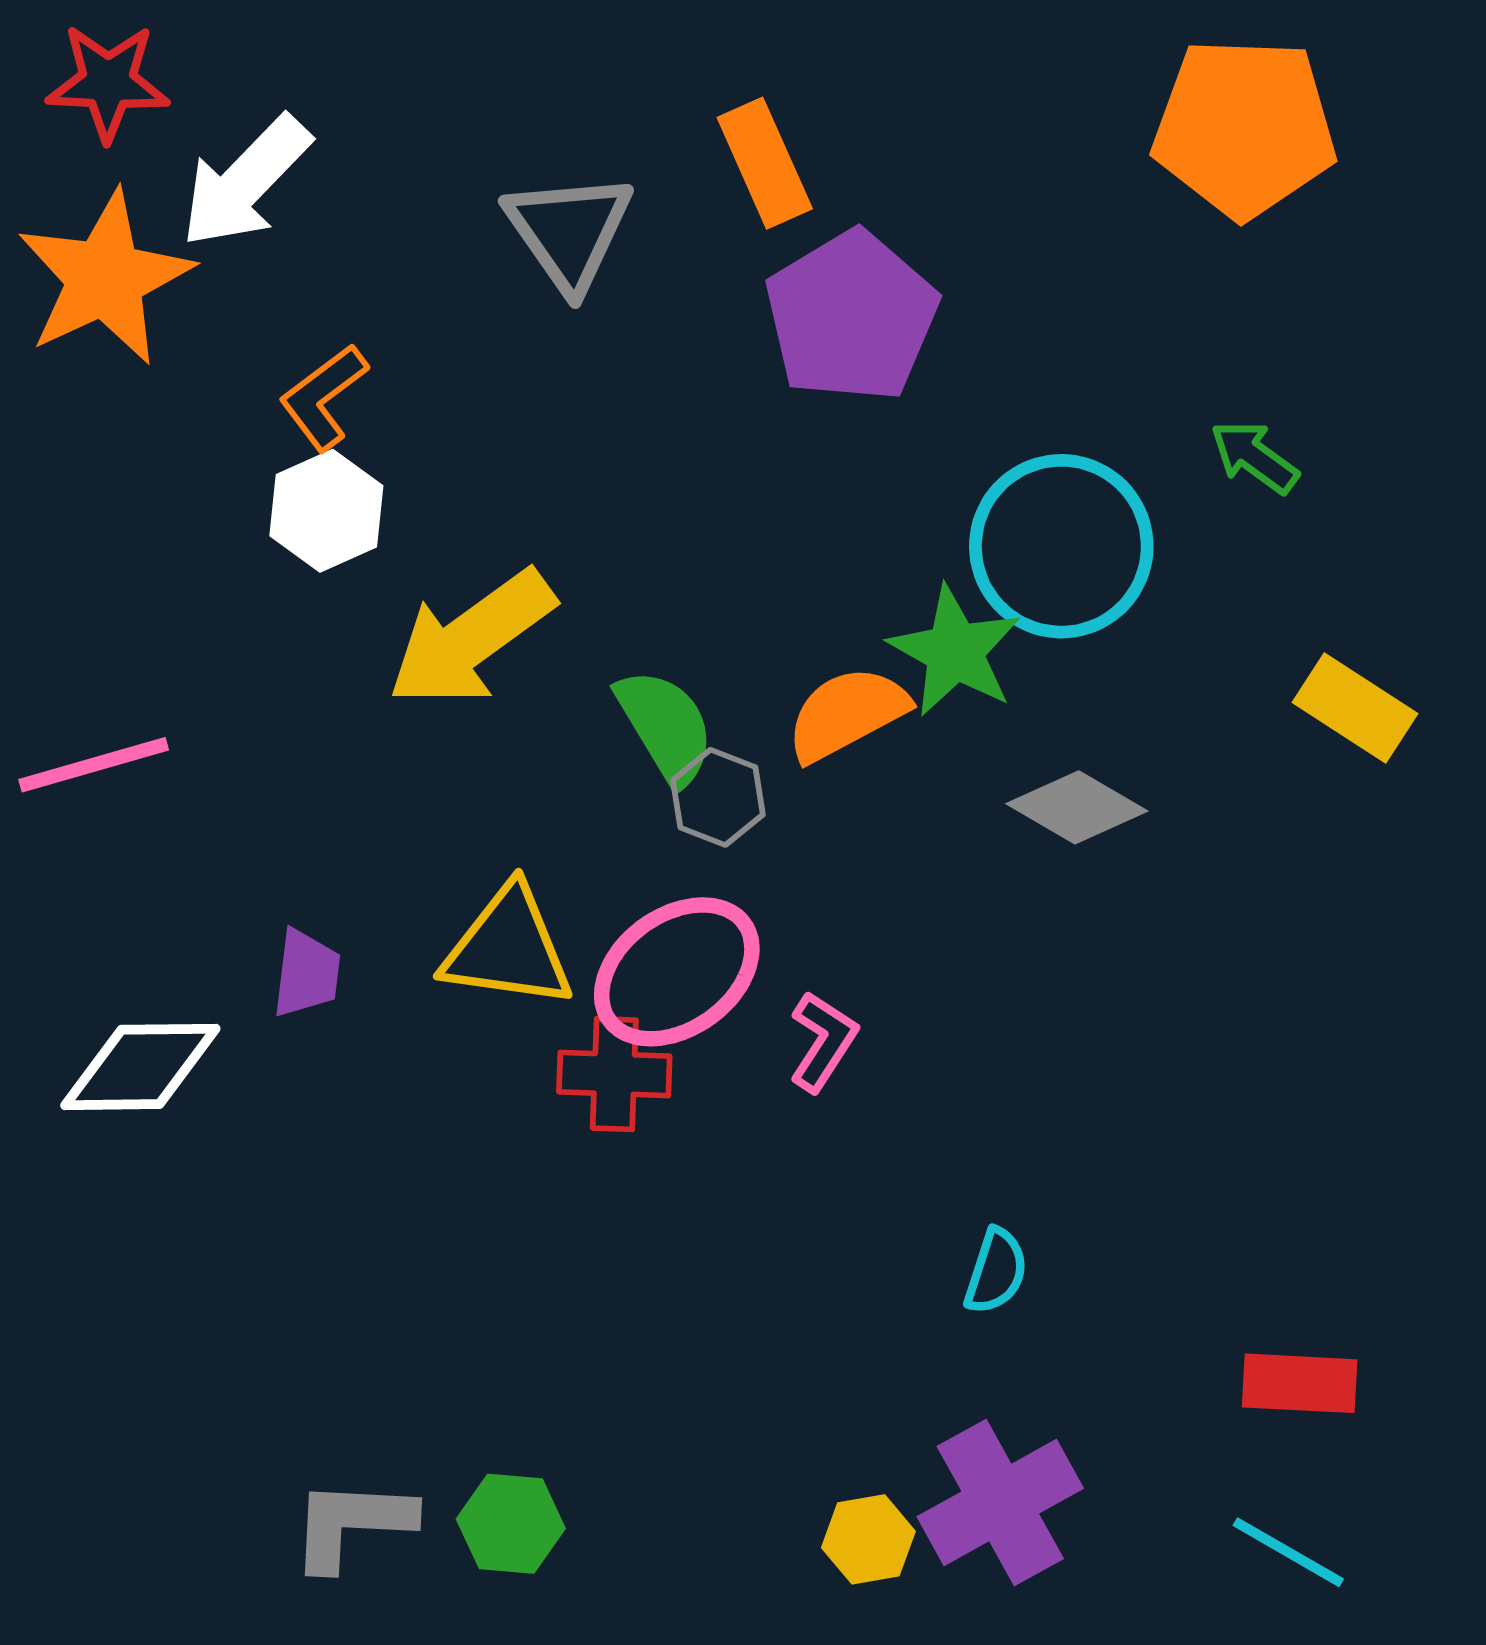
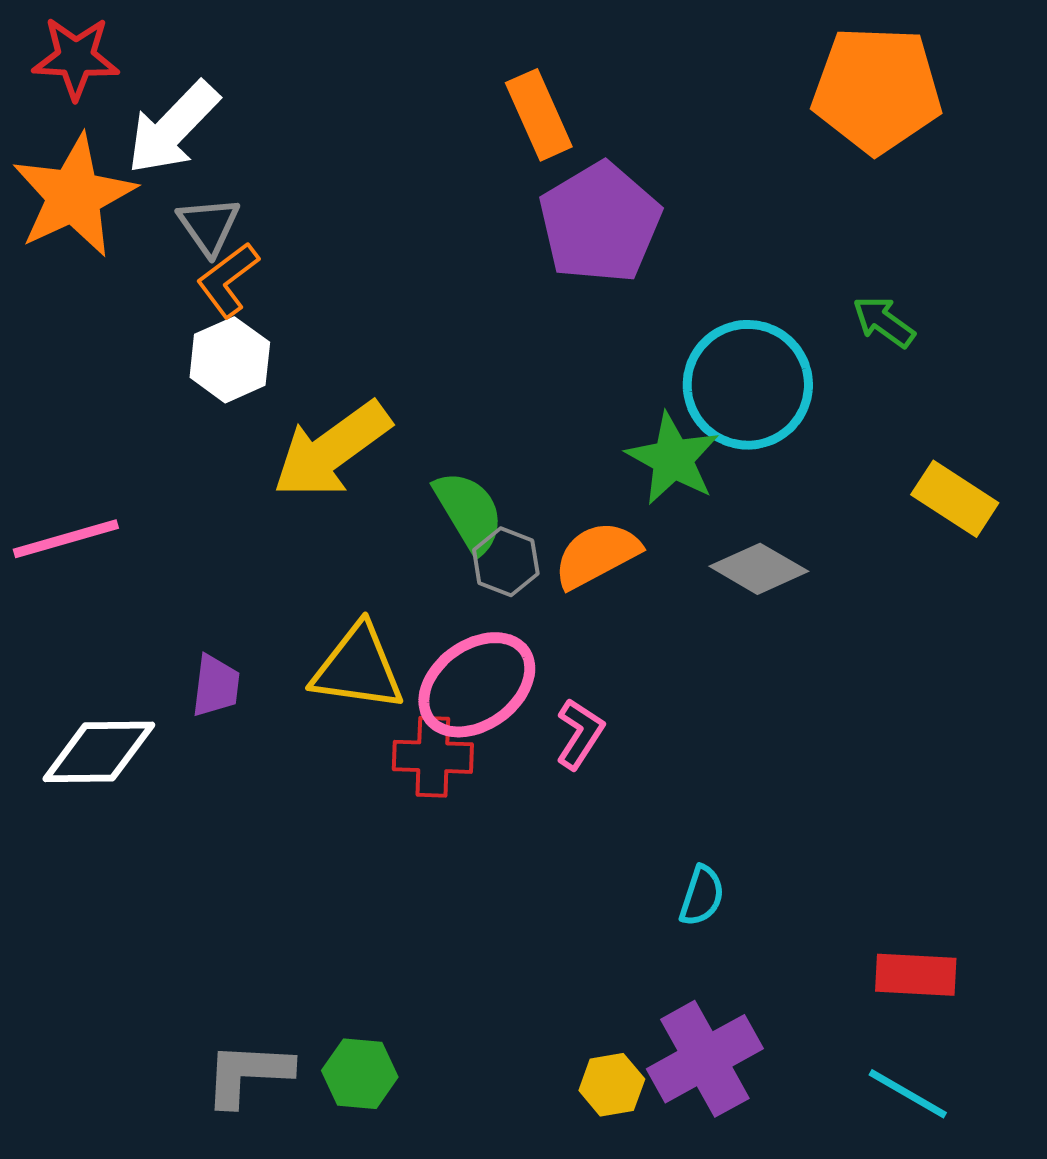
gray triangle: (569, 231) -> (209, 226), moved, size x0.7
orange semicircle: (847, 714) -> (597, 555), moved

